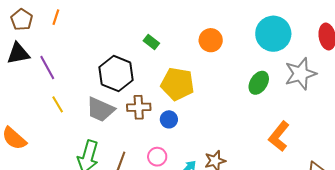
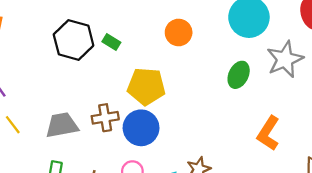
black hexagon: (116, 74) -> (74, 40), moved
gray trapezoid: (100, 110) -> (62, 125), turned 152
blue circle: (169, 119) -> (141, 128), size x1.8

